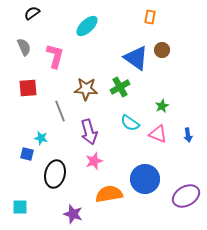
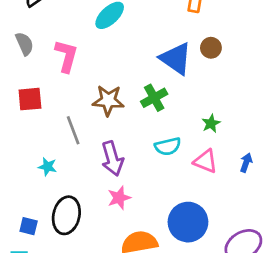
cyan semicircle: (130, 123) -> (168, 146), turned -48
blue arrow: (188, 135) -> (246, 163), turned -152
blue square: (27, 154) -> (29, 226), moved

